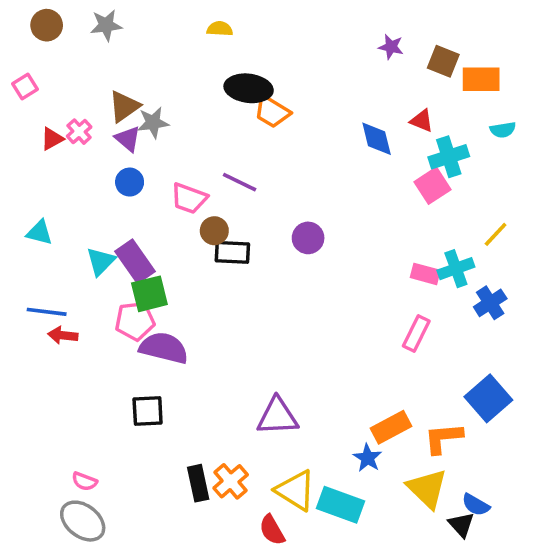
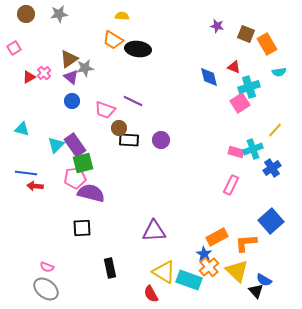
orange rectangle: (481, 79) -> (267, 44), turned 60
orange trapezoid: (272, 112) -> (113, 40), moved
purple circle: (308, 238) -> (161, 140), moved
orange cross: (231, 481) -> (209, 267), moved

